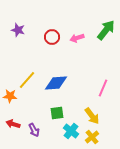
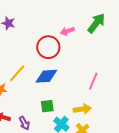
red circle: (52, 37) -> (48, 47), moved, size x1.5
yellow arrow: (92, 116) -> (82, 109), turned -60

